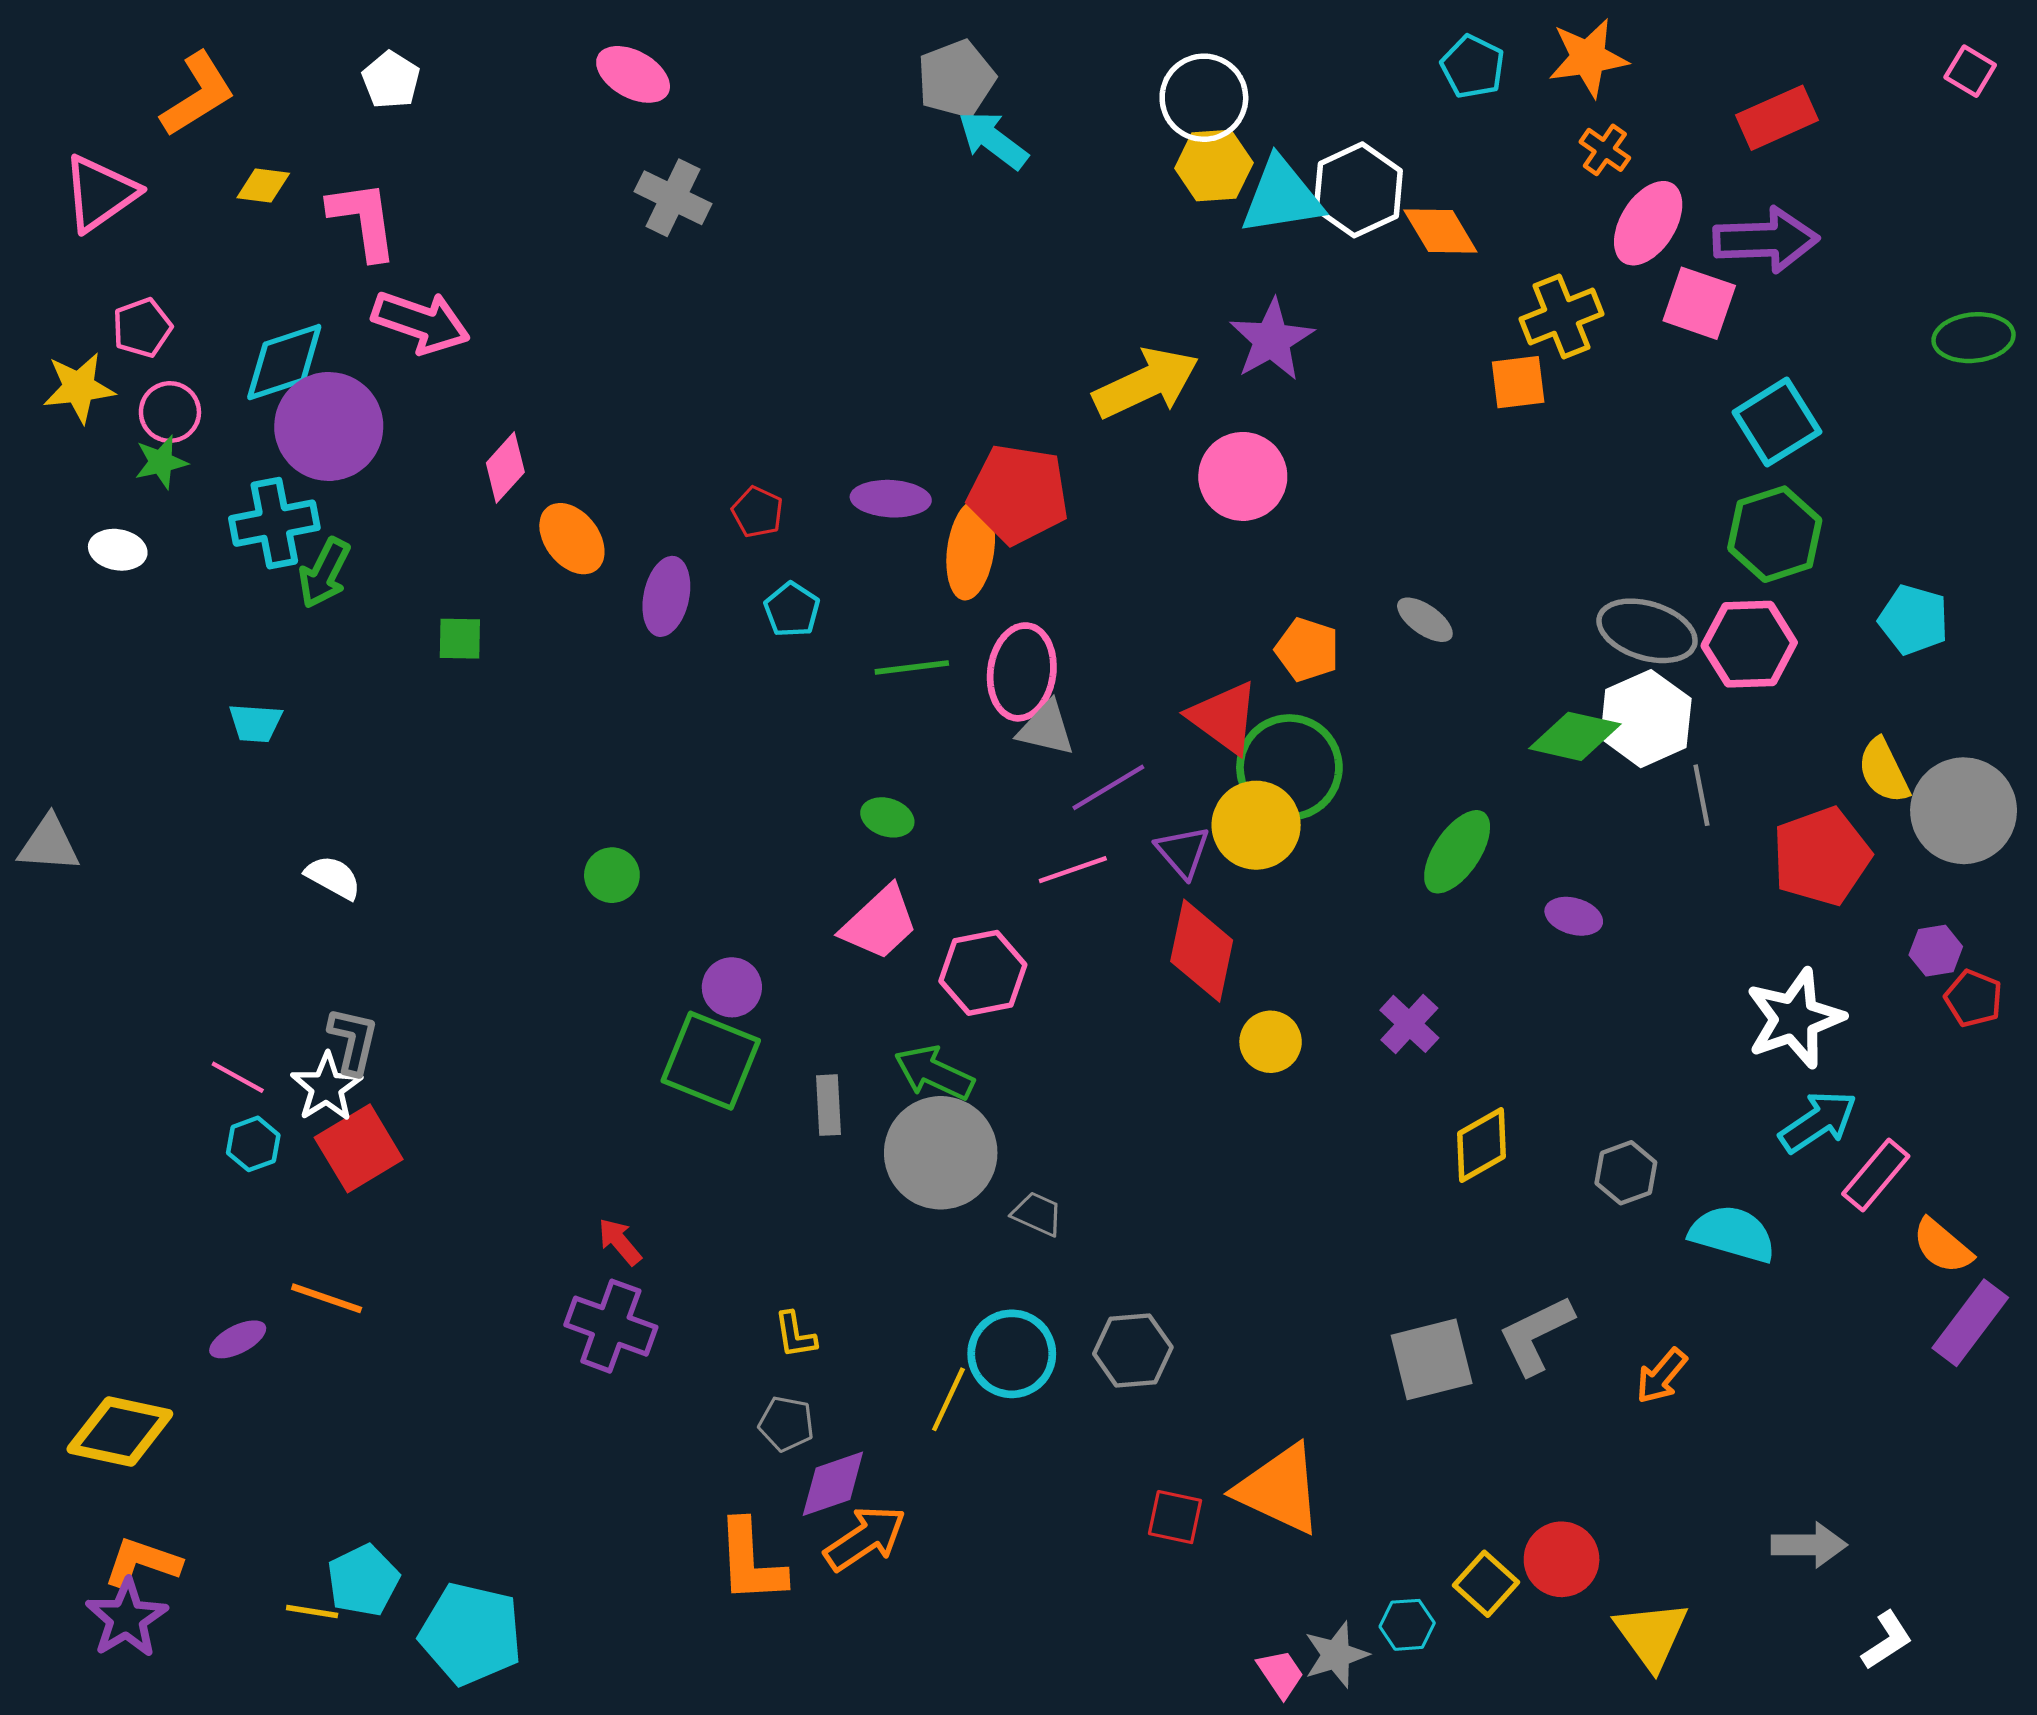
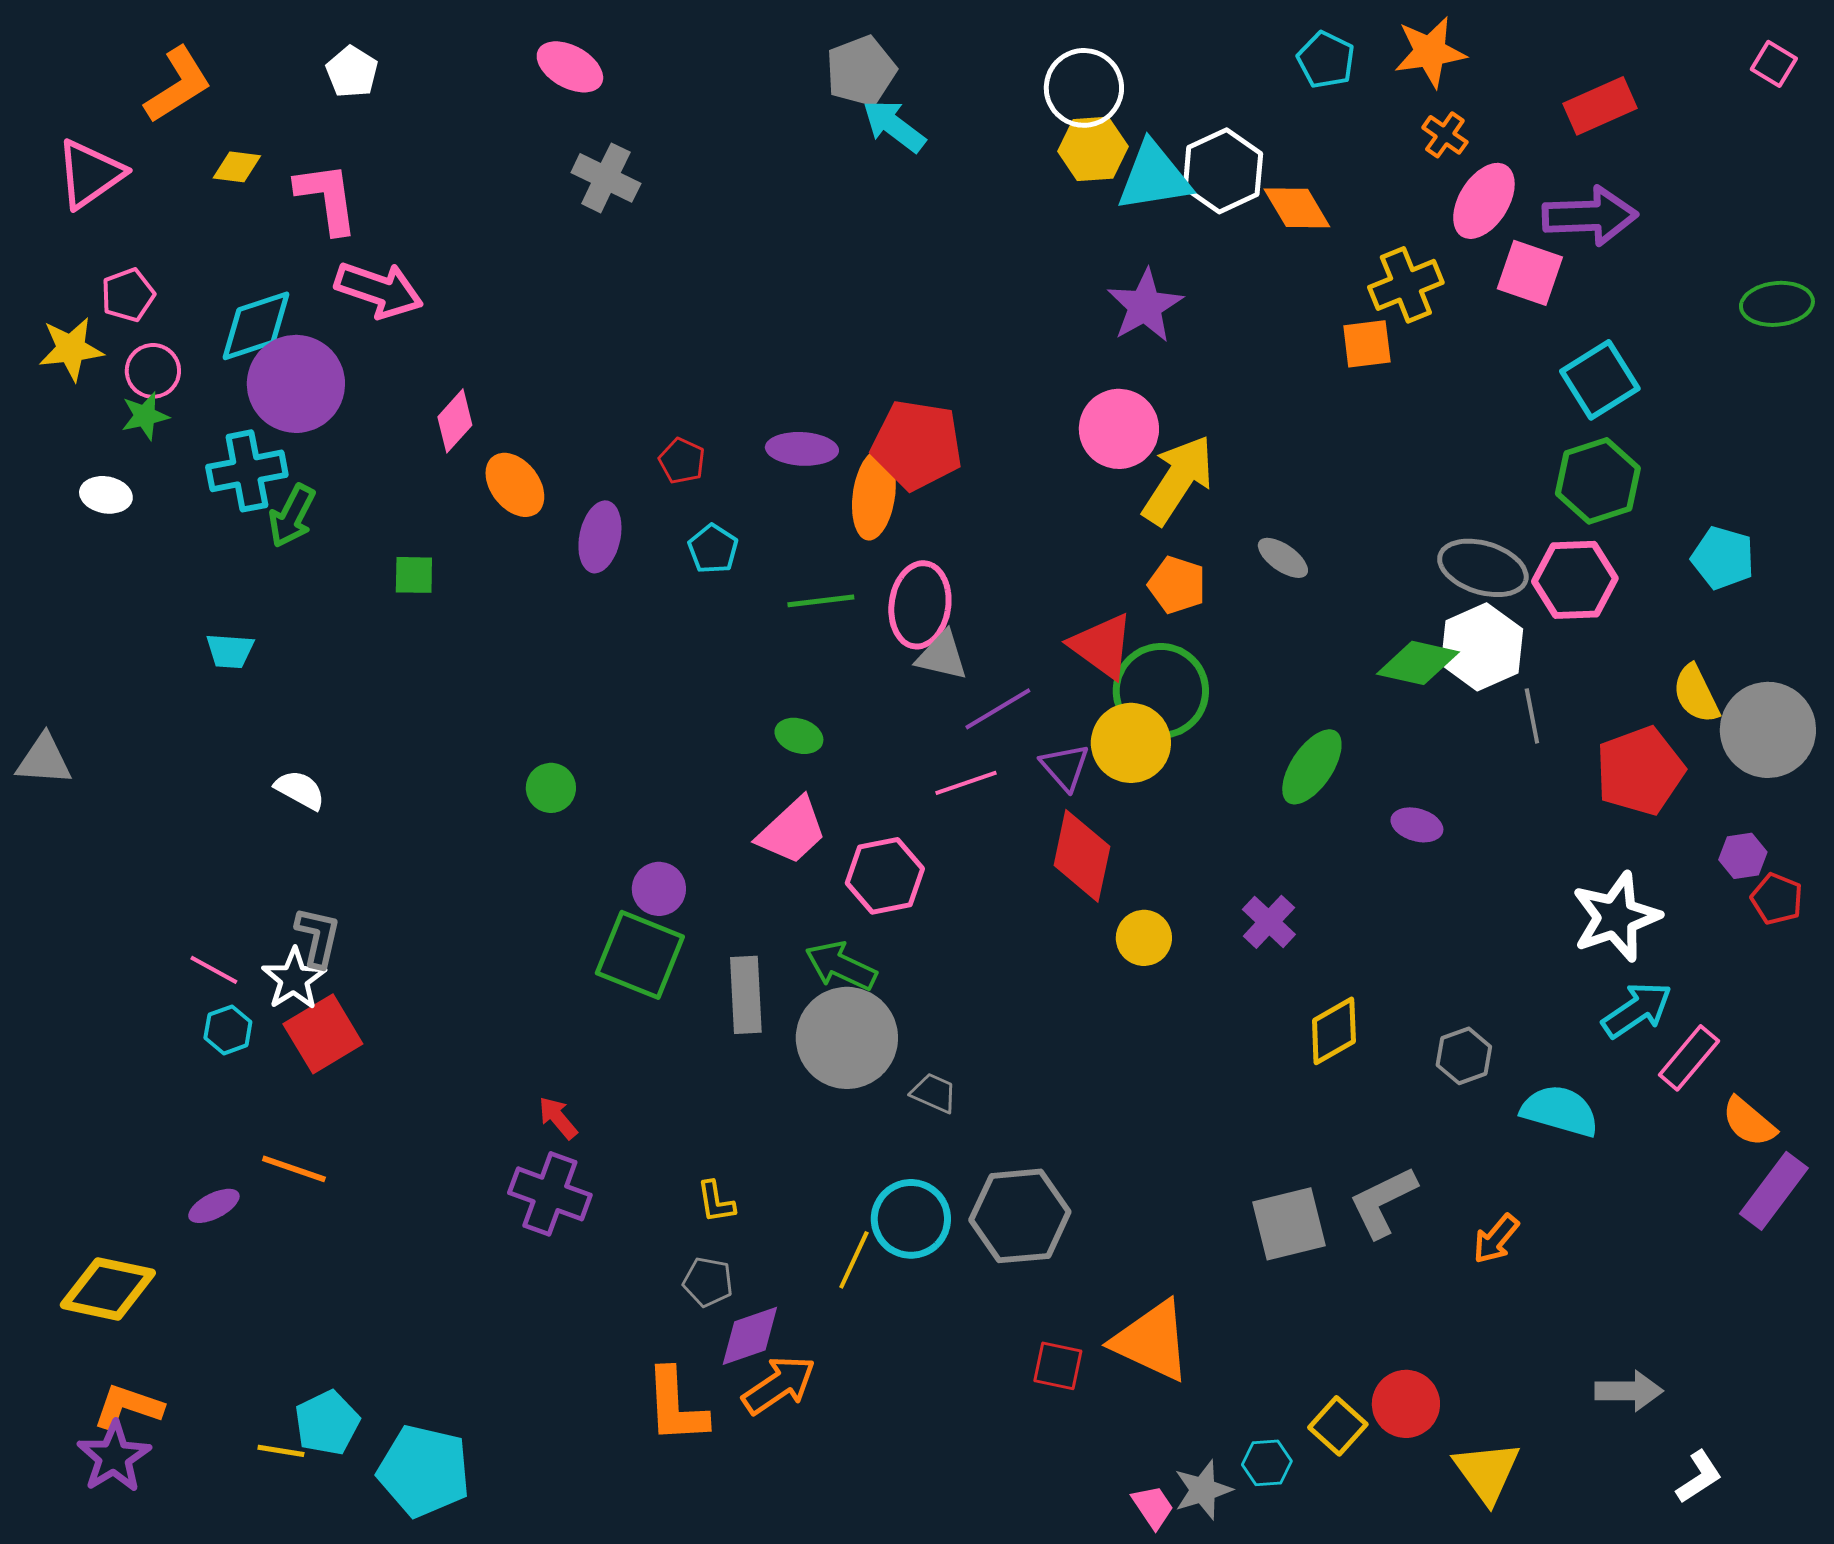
yellow arrow: (1146, 383) -> (1178, 480), moved, turned -32
gray rectangle: (829, 1105) -> (746, 995), size x1.4
gray hexagon: (1133, 1350) -> (1020, 1216), size x1.4

